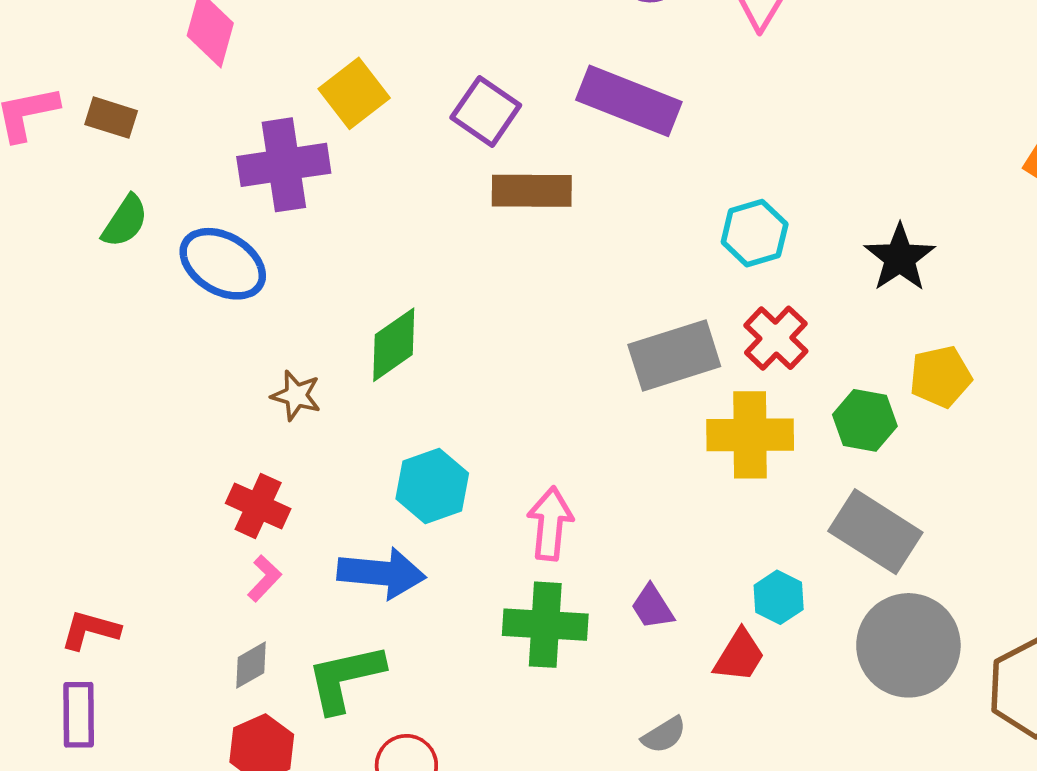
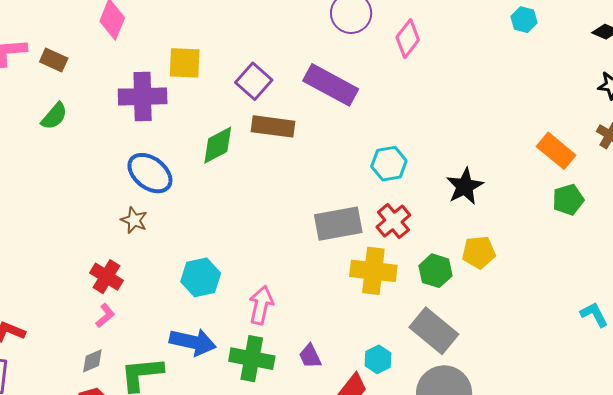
yellow square: (354, 93) -> (185, 63), turned 33
blue ellipse: (223, 264) -> (150, 173), moved
green diamond: (394, 345) -> (218, 145), moved
blue arrow: (382, 573) -> (193, 342), moved

